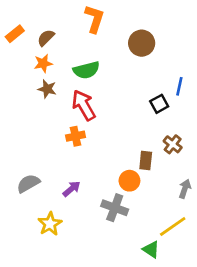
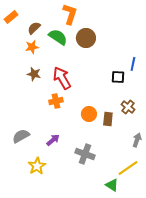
orange rectangle: (15, 34) -> (11, 17), moved
brown circle: (142, 43) -> (86, 38), moved
green semicircle: (86, 70) -> (58, 37), moved, turned -132
brown star: (47, 89) -> (34, 74), moved
black square: (159, 104) -> (118, 77), turned 32
orange circle: (129, 181) -> (89, 114), moved

